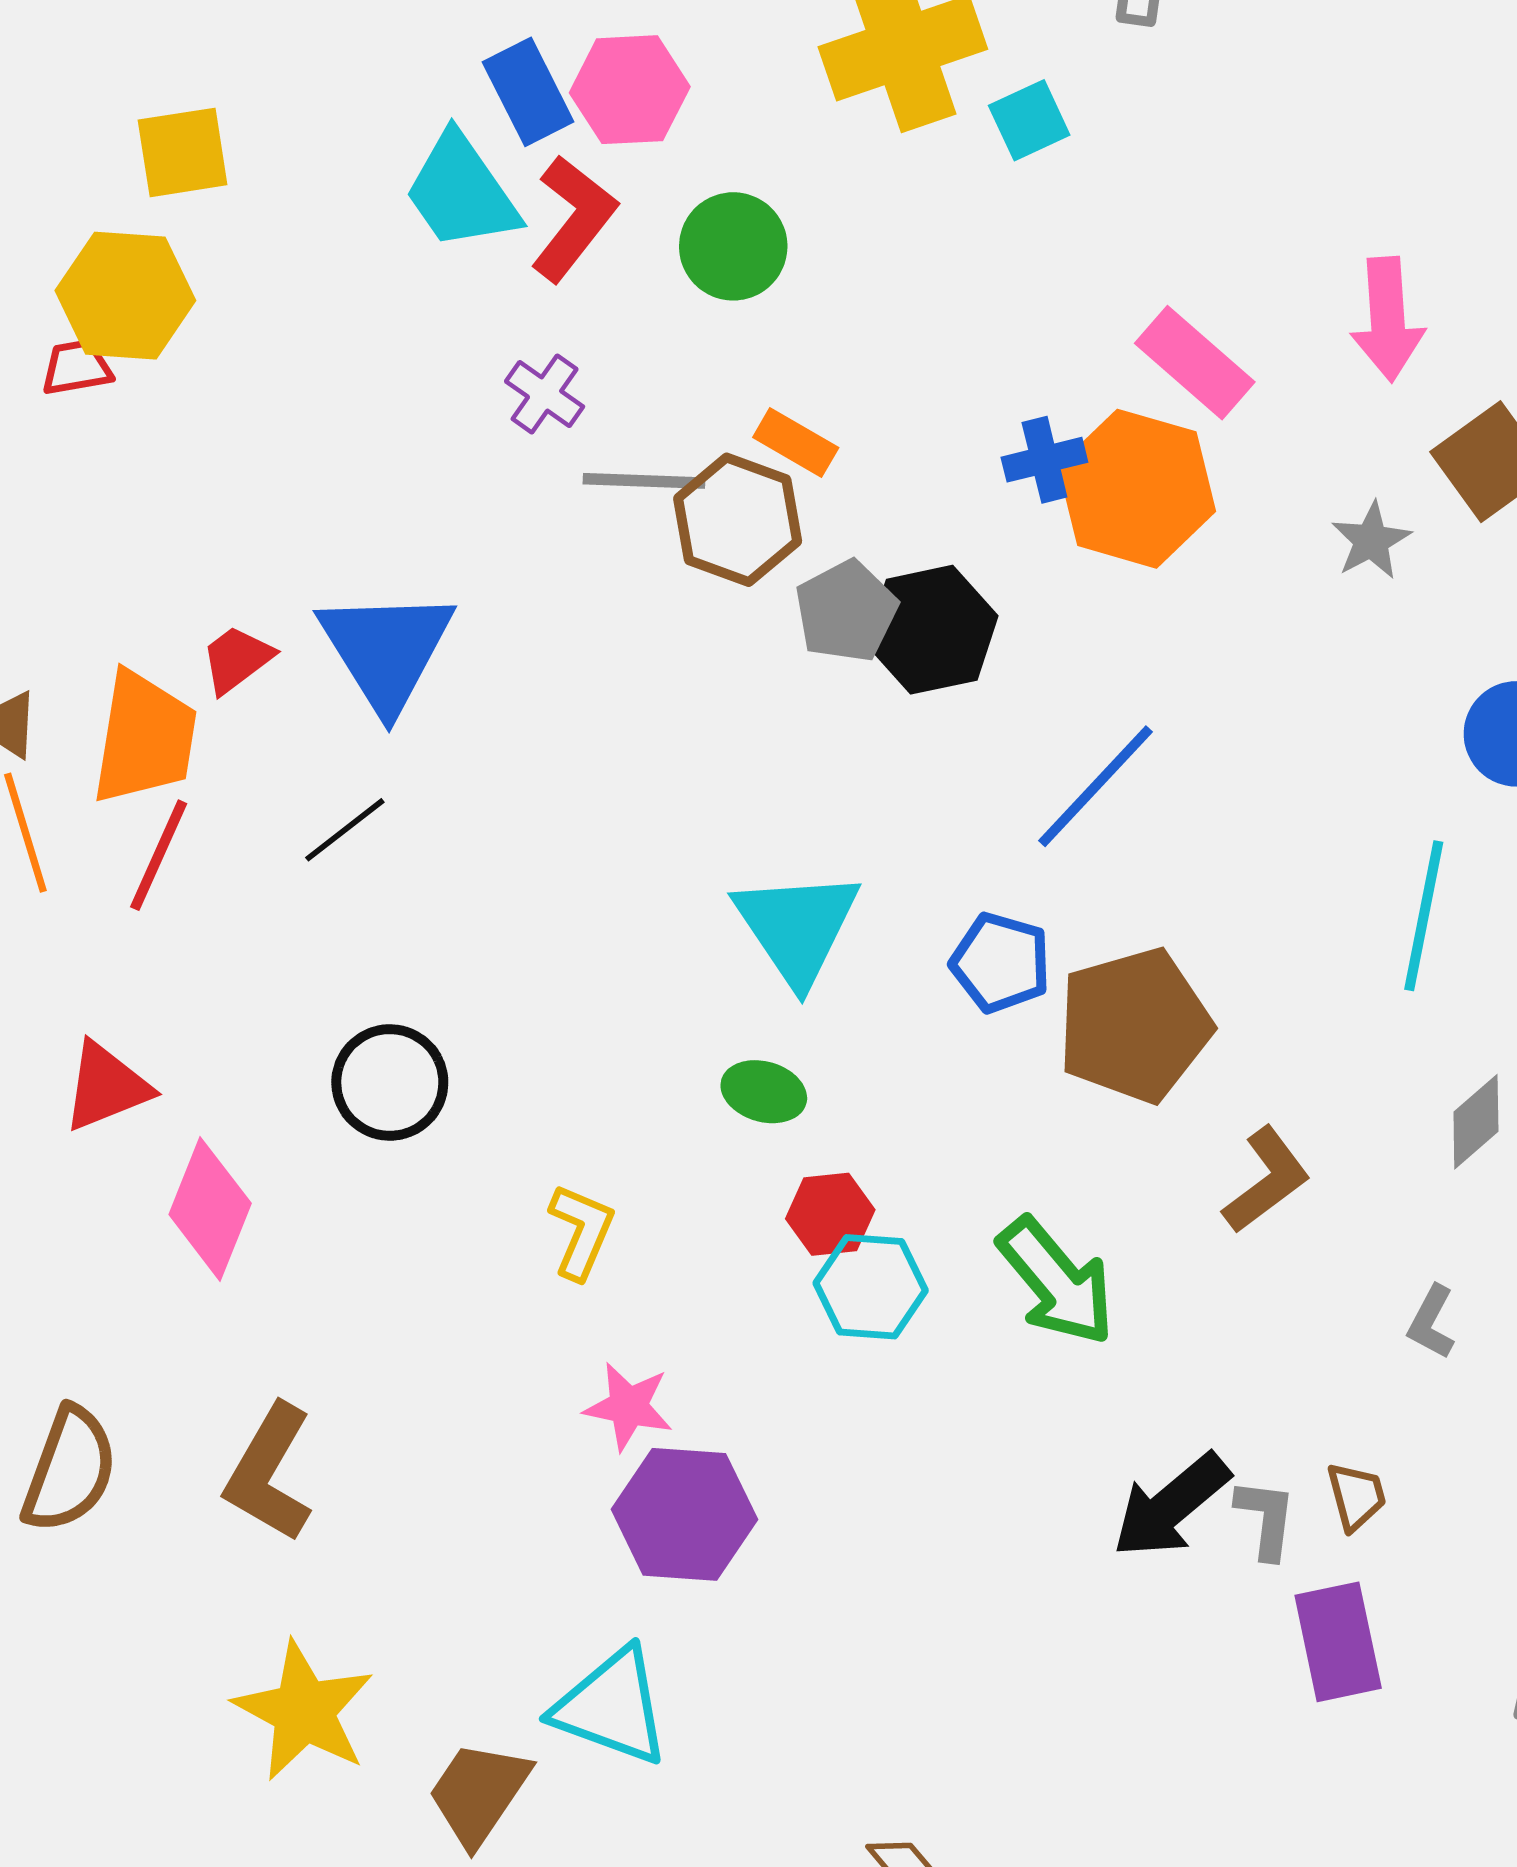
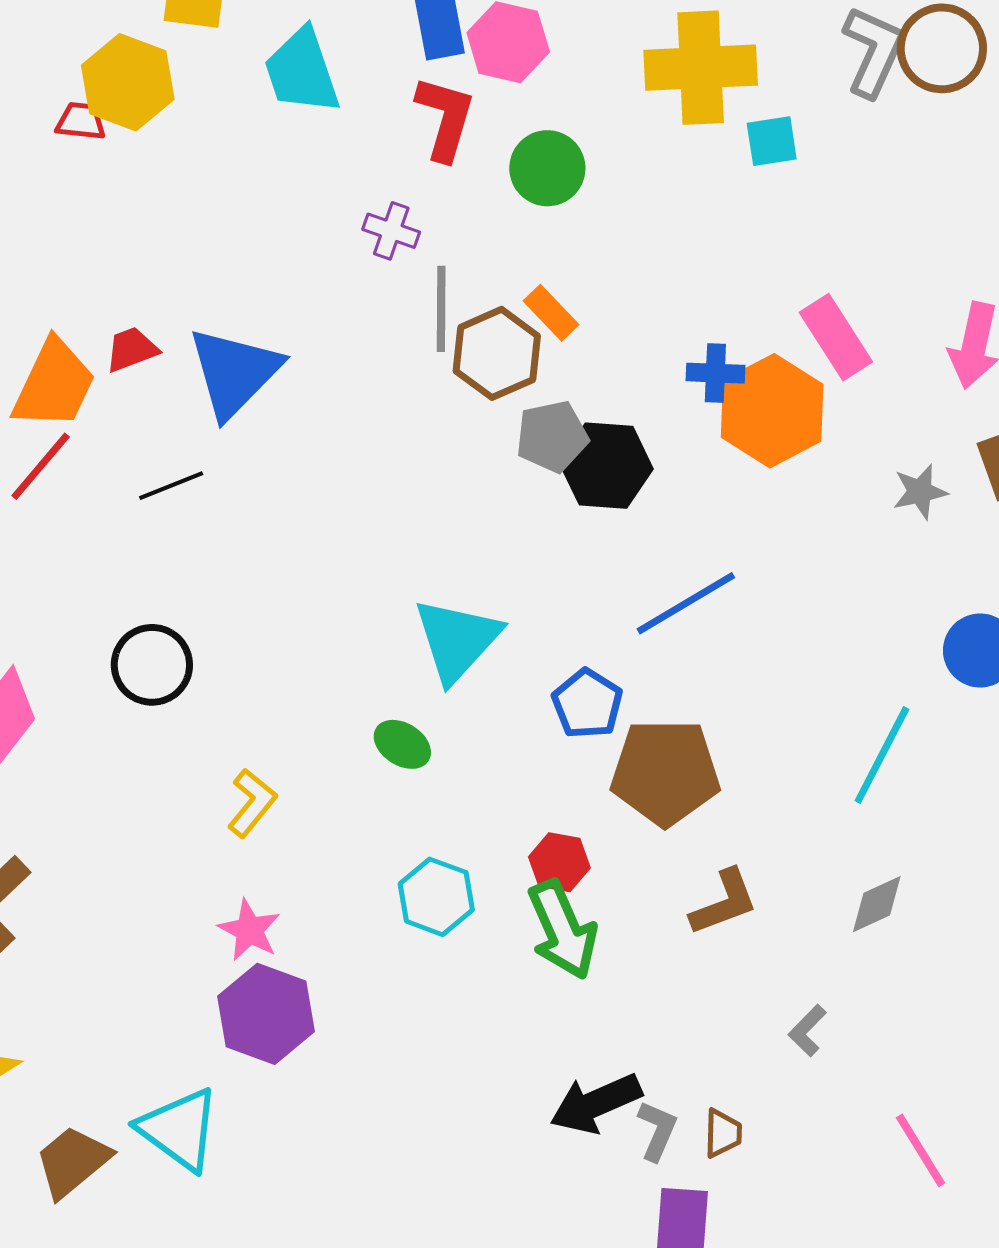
cyan trapezoid: (461, 192) -> (302, 71), moved
red L-shape: (574, 218) -> (445, 118), turned -38
purple cross: (545, 394) -> (391, 231), turned -32
gray line: (644, 481) -> (441, 309), turned 72
red hexagon: (830, 1214) -> (559, 862), moved

